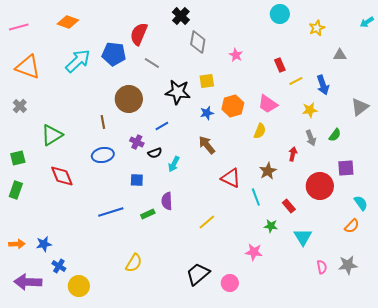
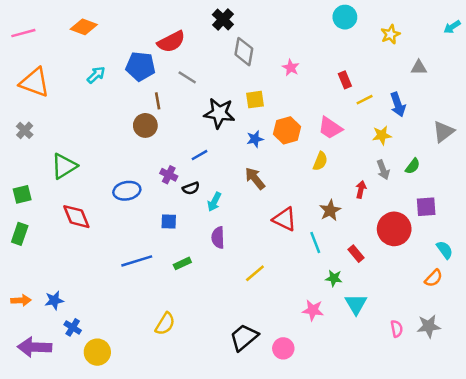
red semicircle: (139, 34) -> (171, 42), turned -140
cyan arrow: (78, 61) -> (96, 75), size x0.6
brown circle: (129, 99) -> (145, 125), moved, size x0.7
brown line: (103, 122) -> (158, 101), moved
purple semicircle: (167, 201) -> (218, 238), moved
cyan triangle: (303, 237) -> (356, 304), moved

